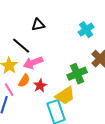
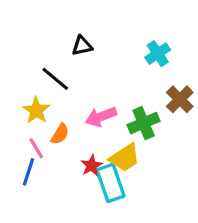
pink arrow: (33, 63) -> (101, 117), moved
red star: (40, 86) -> (91, 166), moved

